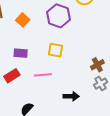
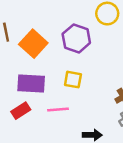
orange square: (23, 20) -> (33, 44), size x1.6
purple rectangle: (21, 53) -> (31, 83), size x1.6

